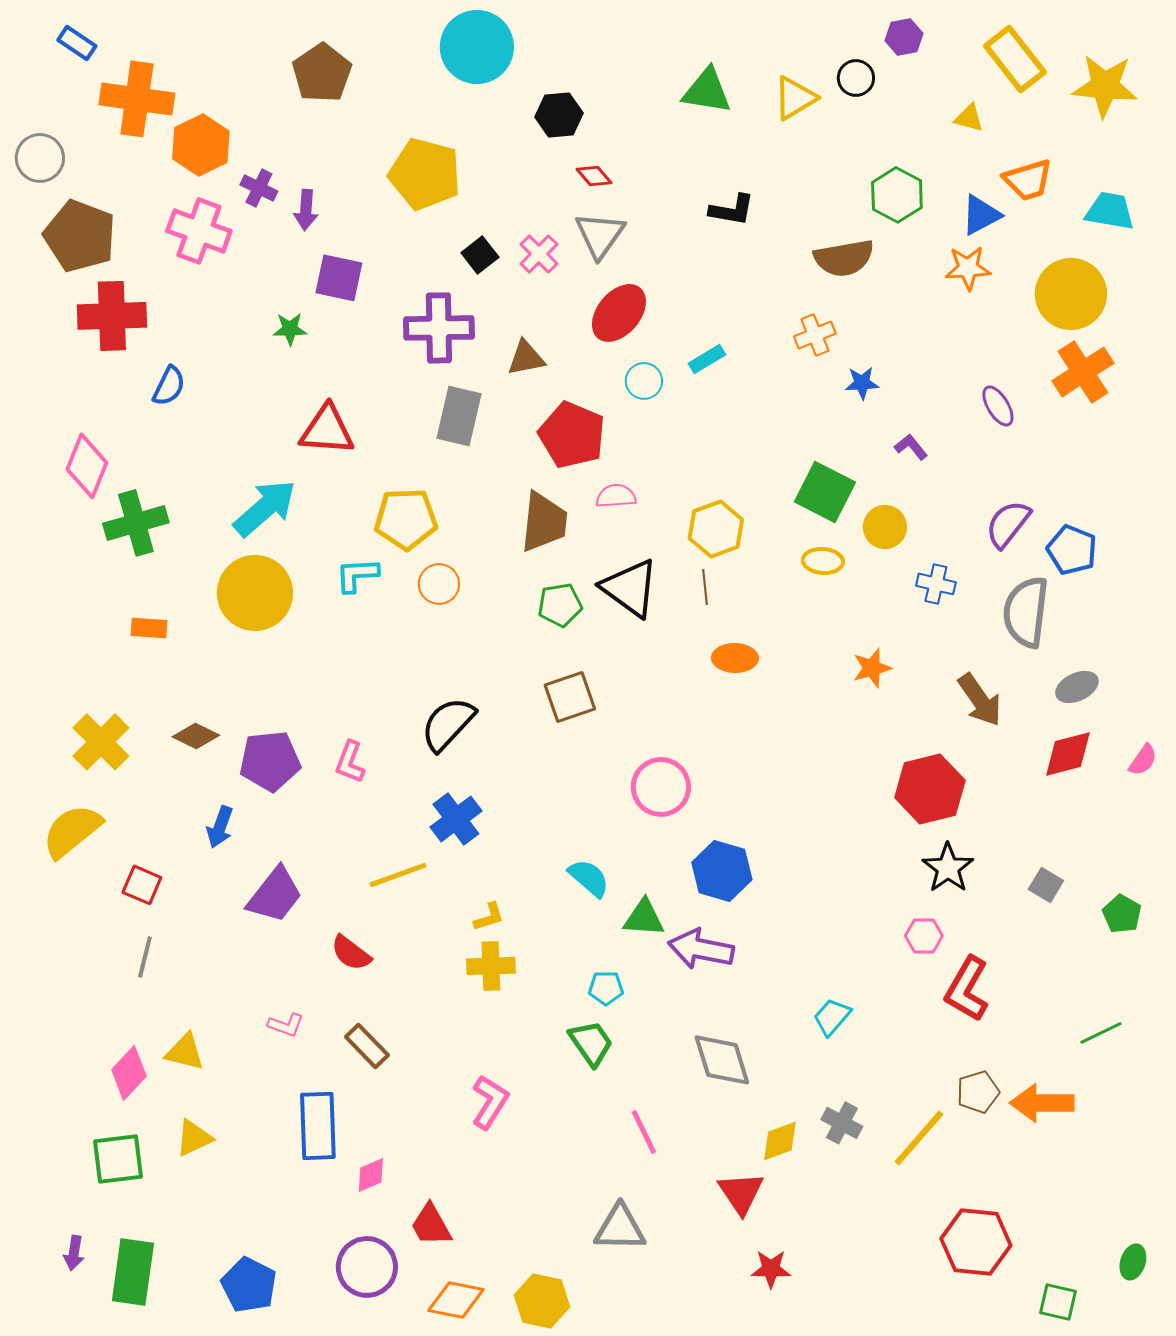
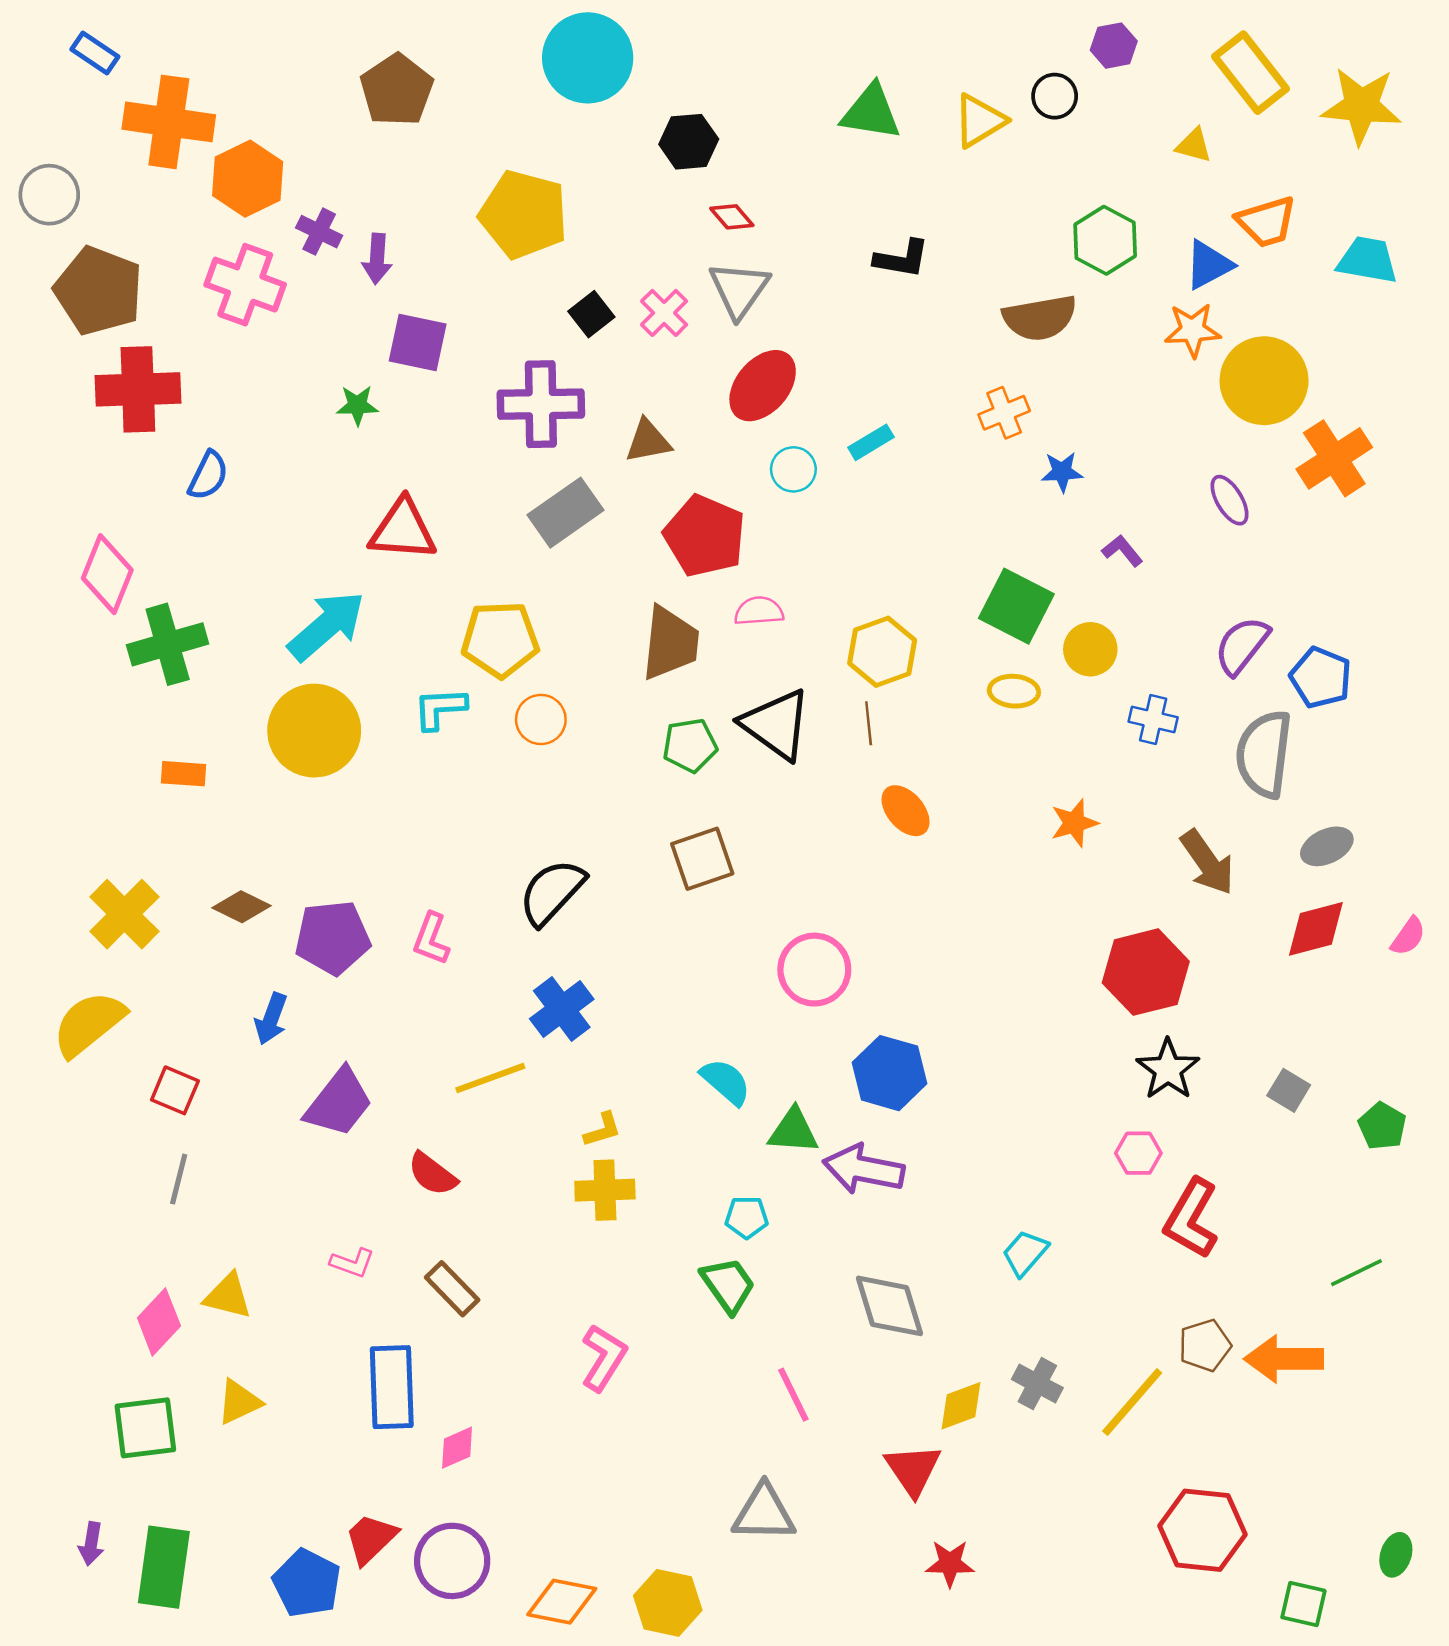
yellow circle: (1071, 294) -> (1264, 381), moved
gray rectangle: (459, 416) -> (565, 513), turned 42
orange ellipse: (735, 658) -> (906, 811), turned 48
red trapezoid: (431, 1225) -> (371, 1539), moved, turned 75

